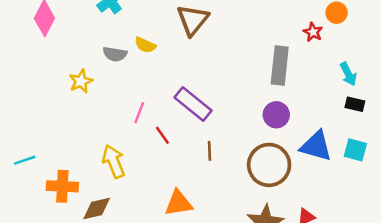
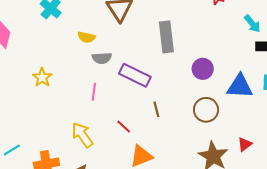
gray semicircle: (115, 54) -> (102, 58), moved
gray rectangle: (280, 66) -> (166, 37), moved
red line: (162, 135) -> (124, 127), moved
brown circle: (269, 165) -> (206, 110), size x0.7

